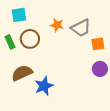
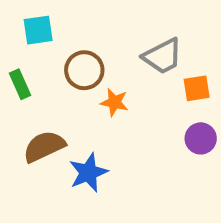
orange star: (57, 25) -> (114, 102), moved
brown circle: (30, 39) -> (84, 70), moved

